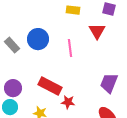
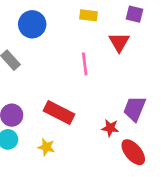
blue circle: (38, 39) -> (32, 24), moved
red star: (68, 102) -> (110, 128), moved

